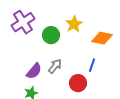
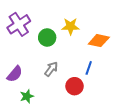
yellow star: (74, 24) -> (70, 26), turned 30
purple semicircle: (34, 71) -> (15, 74), moved

